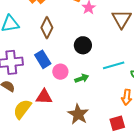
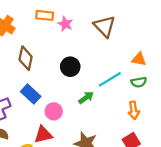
pink circle: (60, 72) -> (54, 111), moved
green arrow: (82, 78) -> (86, 98), moved

